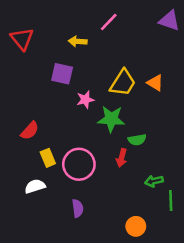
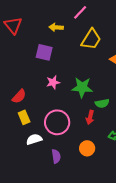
yellow trapezoid: (123, 83) -> (91, 39), moved
pink star: (85, 100) -> (53, 82), moved
yellow rectangle: (48, 158) -> (24, 117), moved
white semicircle: (35, 186) -> (34, 139), moved
orange circle: (136, 226) -> (87, 148), moved

